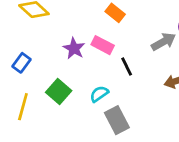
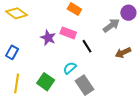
green square: (59, 92) -> (46, 82), moved

